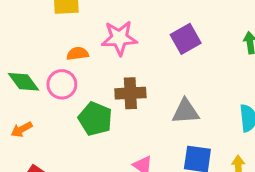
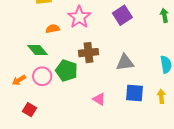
pink star: (119, 38) -> (79, 17), turned -30
green diamond: (24, 82) -> (38, 50), moved
pink circle: (62, 84) -> (42, 76), moved

